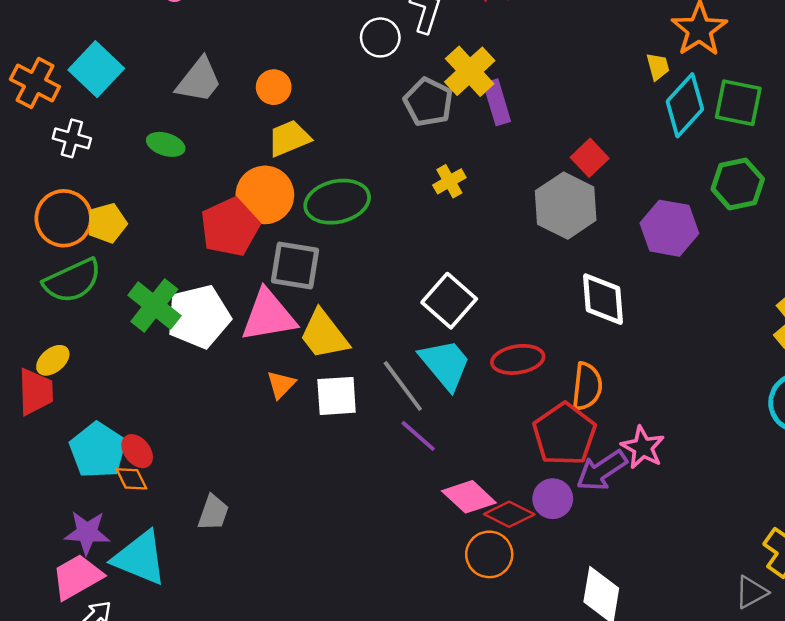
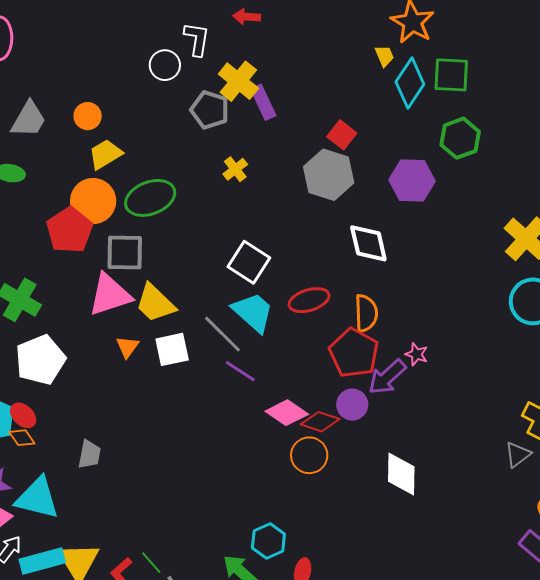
white pentagon: (199, 317) -> (40, 360), moved
pink star: (643, 447) -> (417, 354), size x0.7

